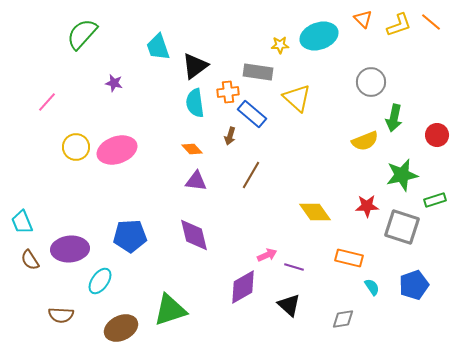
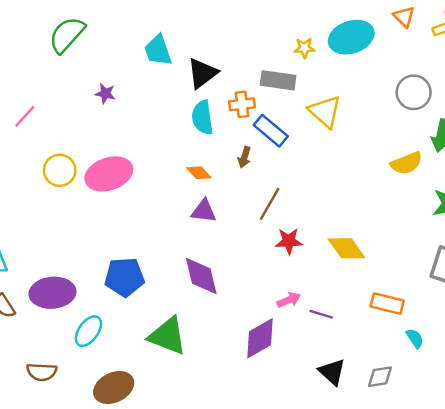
red star: (367, 206) -> (289, 241), moved
black triangle: (289, 305) -> (332, 372), moved
green triangle: (170, 310) -> (168, 336), moved, turned 39

